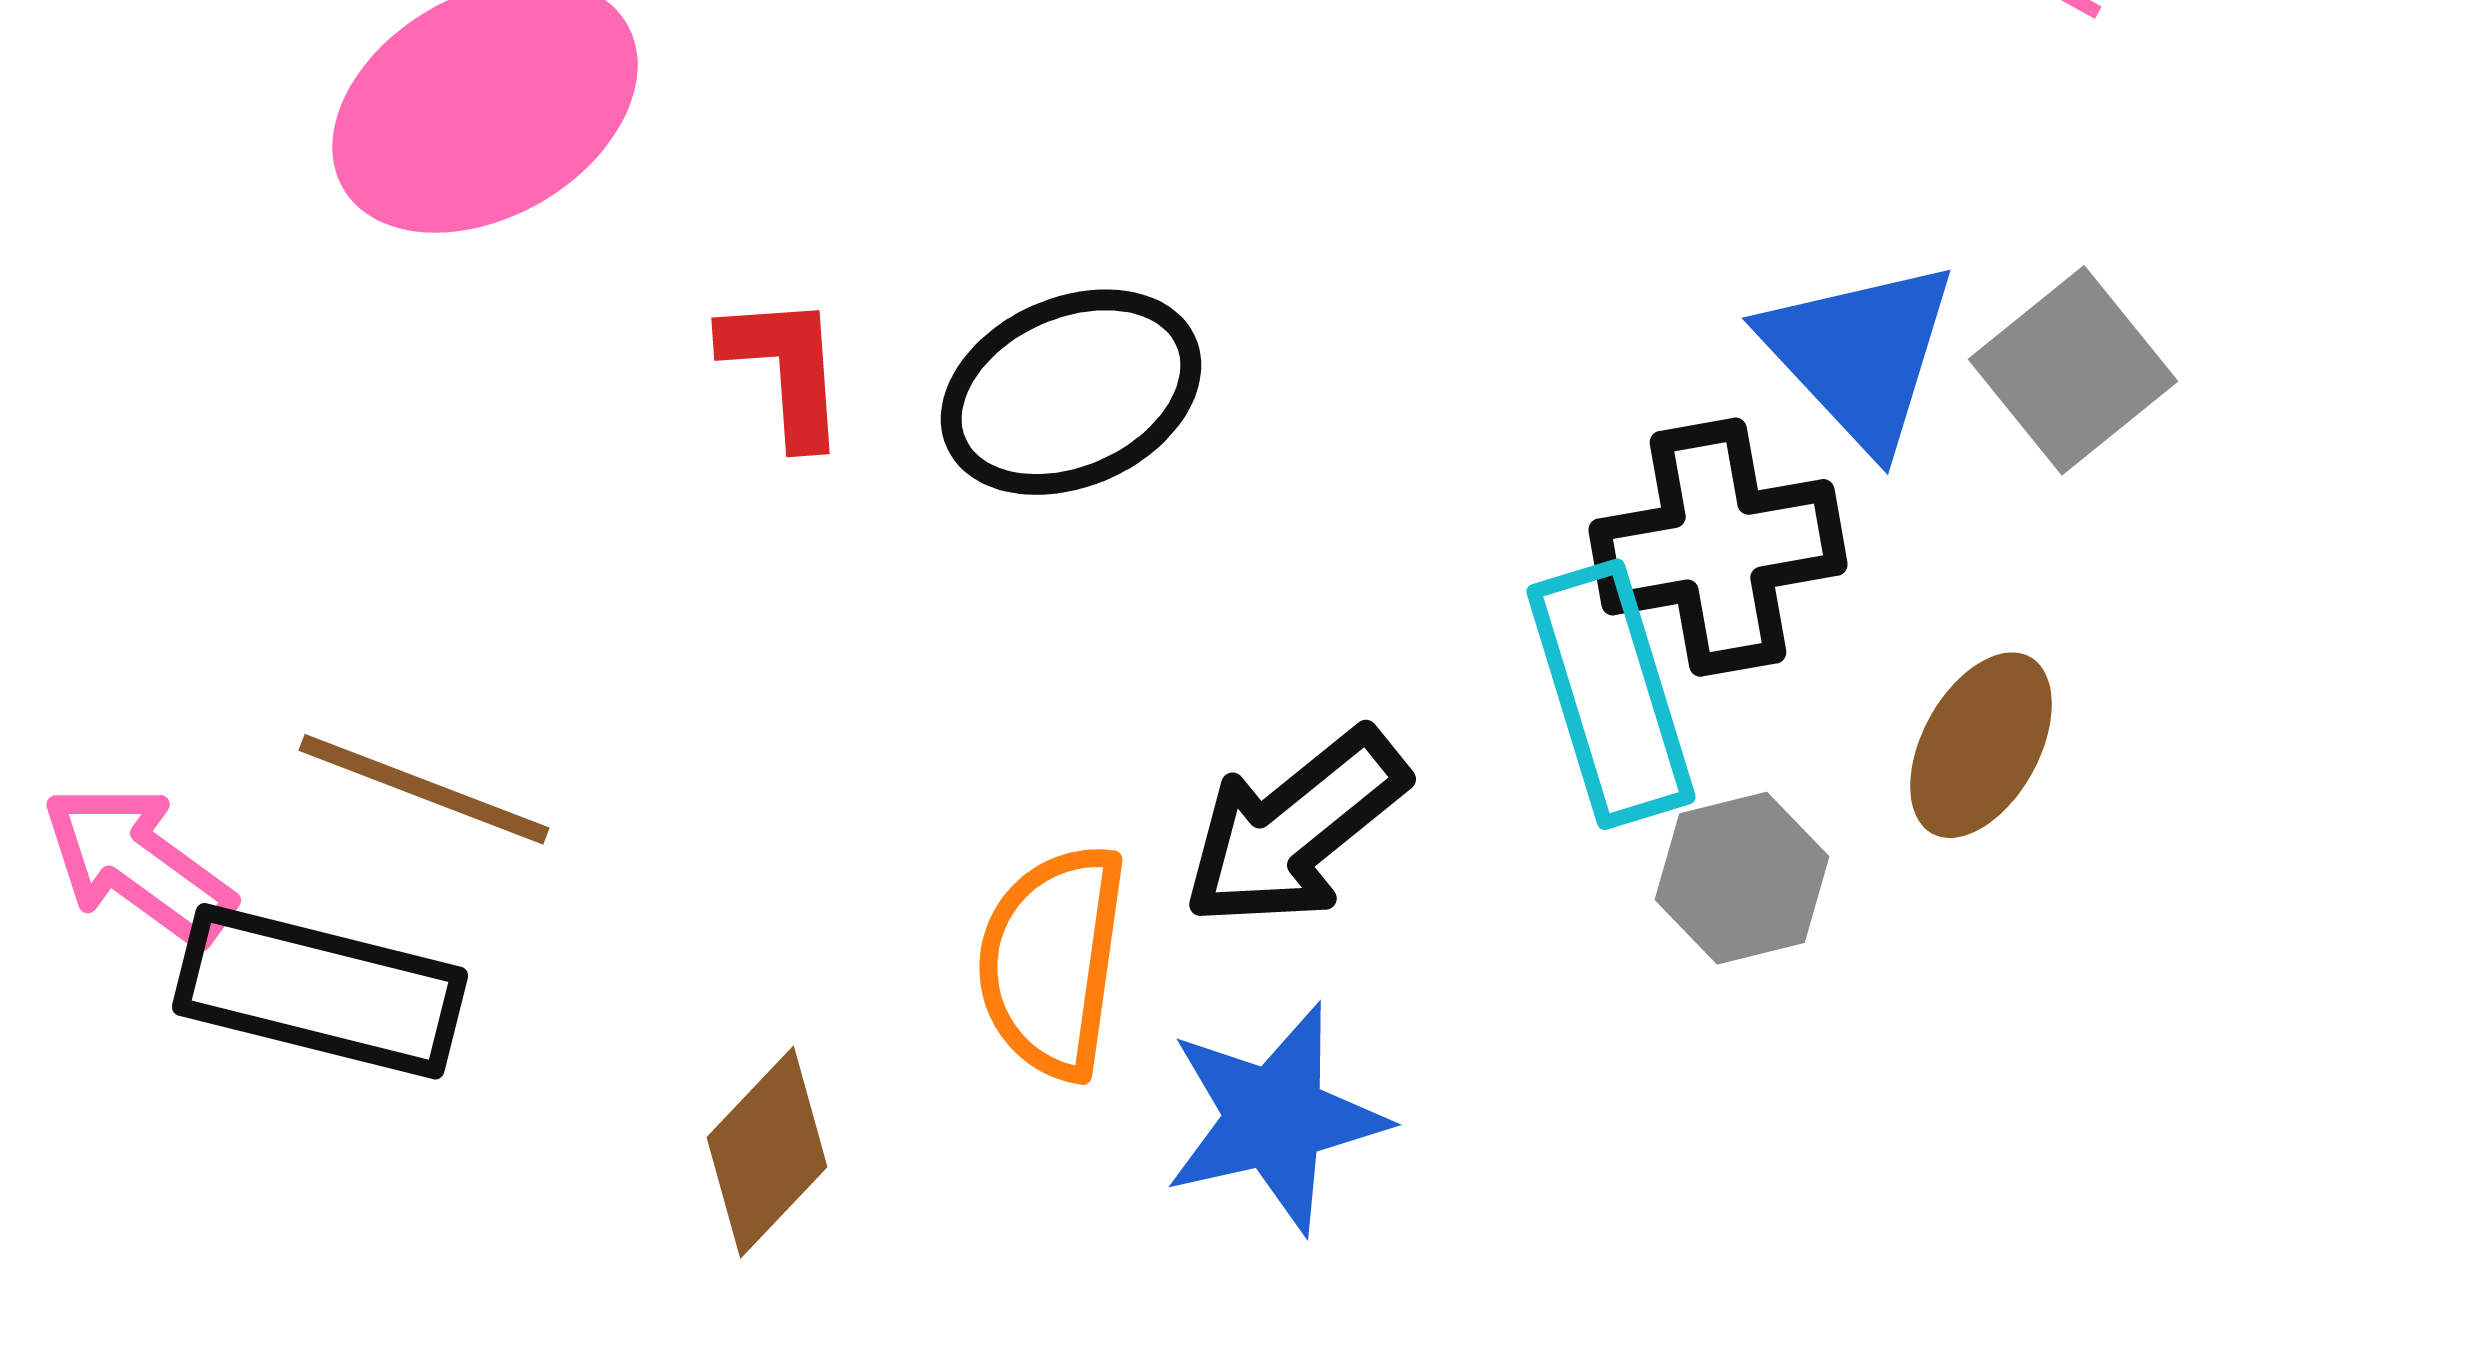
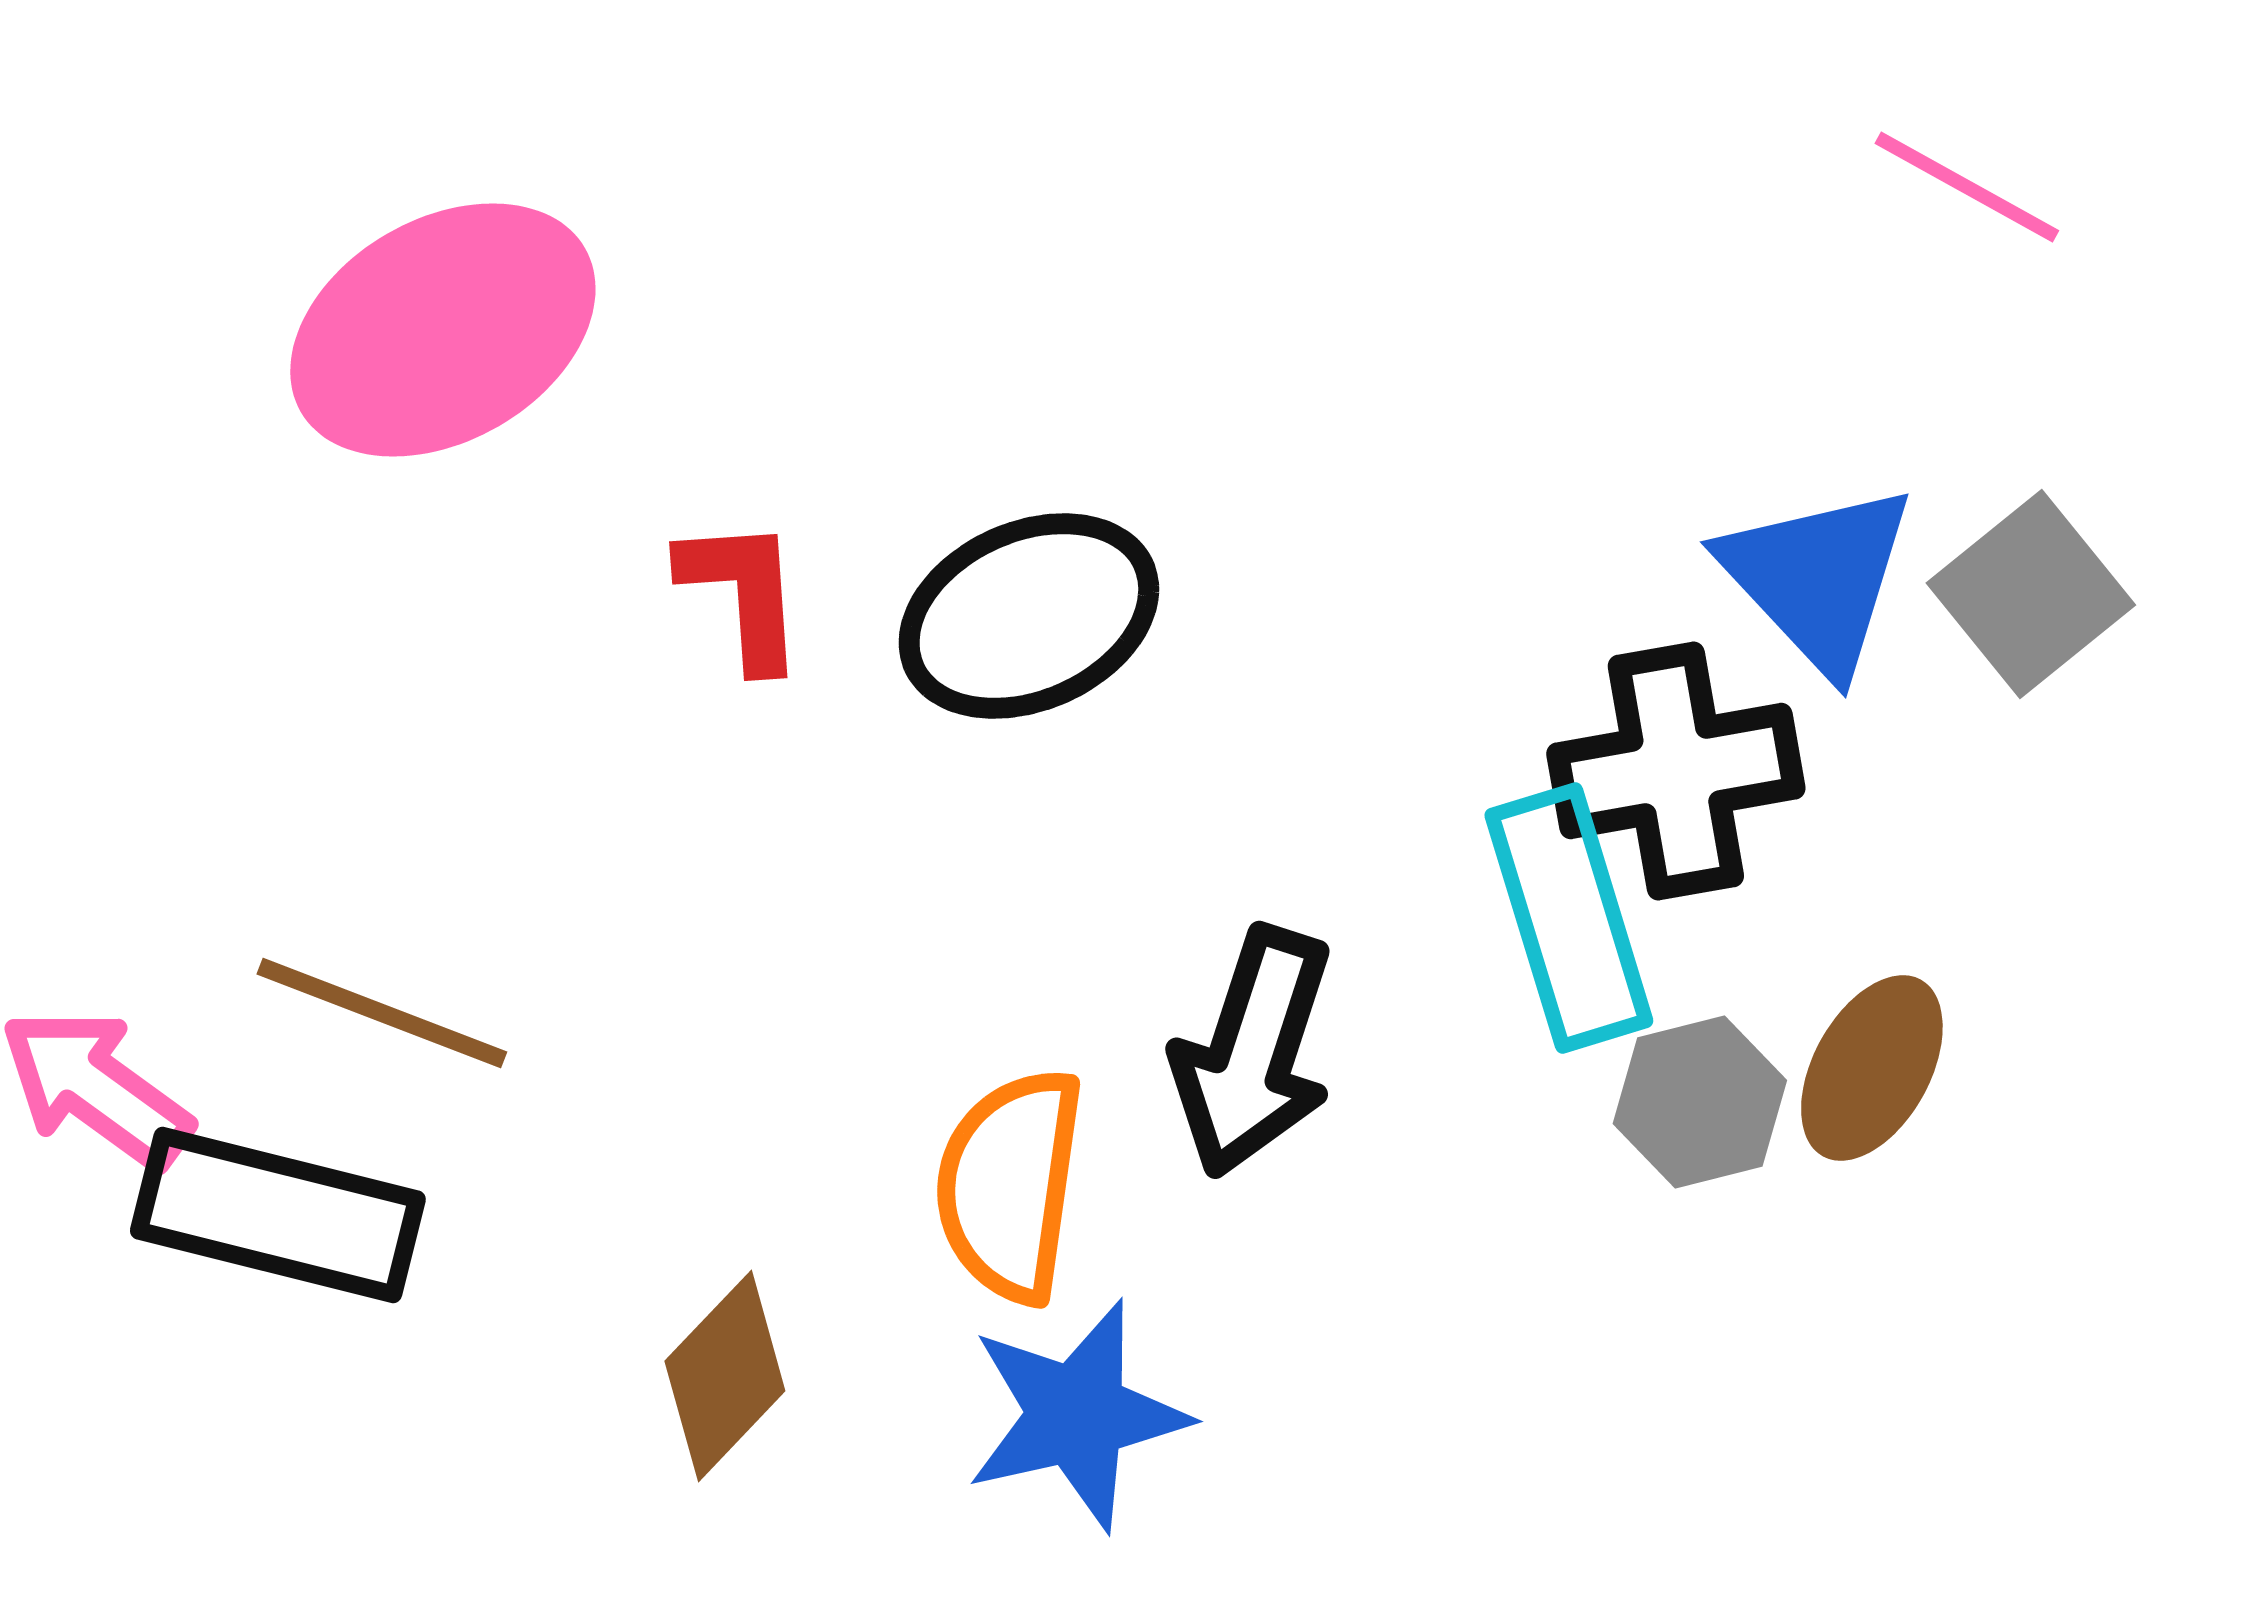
brown ellipse: (1981, 745) -> (1872, 1068), moved
black arrow: (1295, 828) -> (1253, 1052), turned -33
blue star: (1275, 1118) -> (1077, 1415), moved

